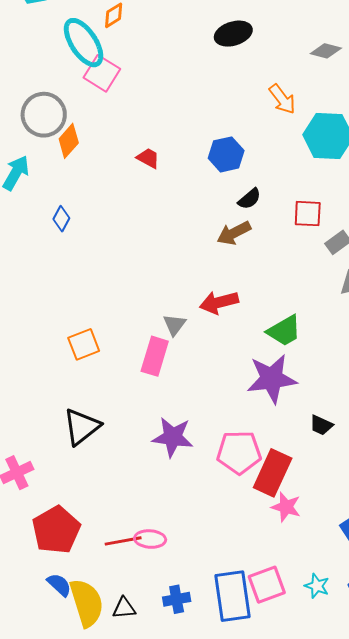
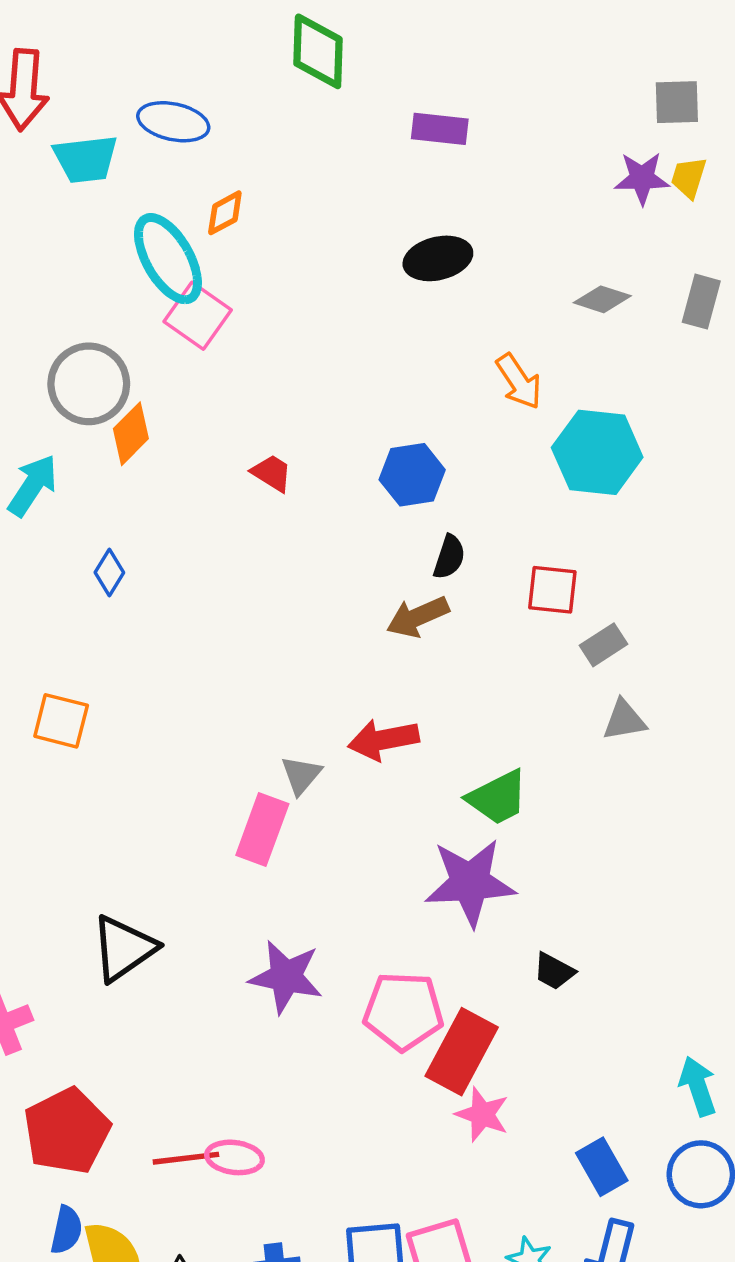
black semicircle: (249, 199) -> (449, 557), turned -35
orange square: (84, 344) -> (61, 721), moved, turned 32
blue semicircle: (59, 585) -> (66, 1230), turned 56

